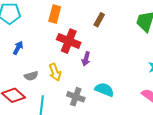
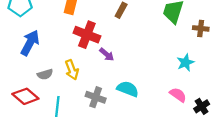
blue arrow: (18, 48) -> (30, 43), size x1.6
purple arrow: (86, 59) -> (107, 54), turned -64

